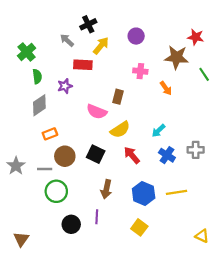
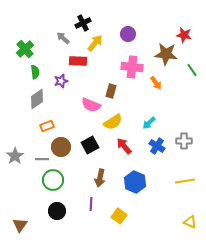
pink cross: (140, 71) -> (132, 67), size x1.5
black square: (96, 154) -> (90, 145), turned 36
yellow line: (177, 192) -> (185, 181), moved
black circle: (71, 224) -> (57, 211), moved
yellow square: (139, 227) -> (119, 216), moved

